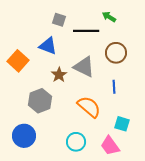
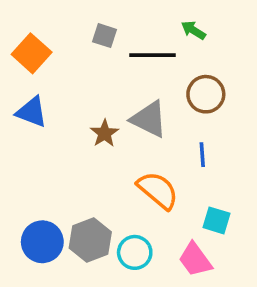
blue triangle: (48, 46) -> (32, 112), moved
orange square: (18, 61) -> (32, 53), moved
gray hexagon: (40, 101) -> (90, 240), moved

